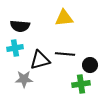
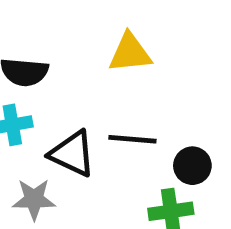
black triangle: (40, 60) -> (72, 154), turned 40

